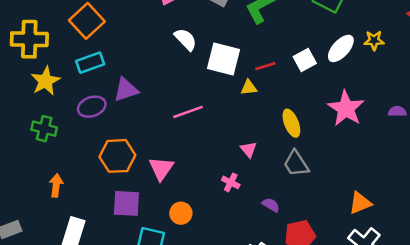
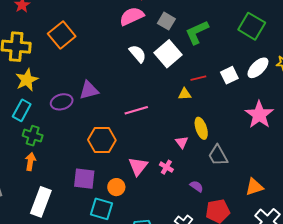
white square: (223, 59) -> (168, 54), moved, turned 32
cyan rectangle: (90, 63) -> (22, 110), moved, turned -45
yellow ellipse: (291, 123) -> (201, 128), moved
green cross: (44, 129) -> (33, 136), moved
orange hexagon: (117, 156) -> (102, 140), moved
pink triangle: (161, 168) -> (138, 166), moved
orange triangle: (360, 203) -> (254, 187), moved
orange circle: (181, 213) -> (116, 187), moved

